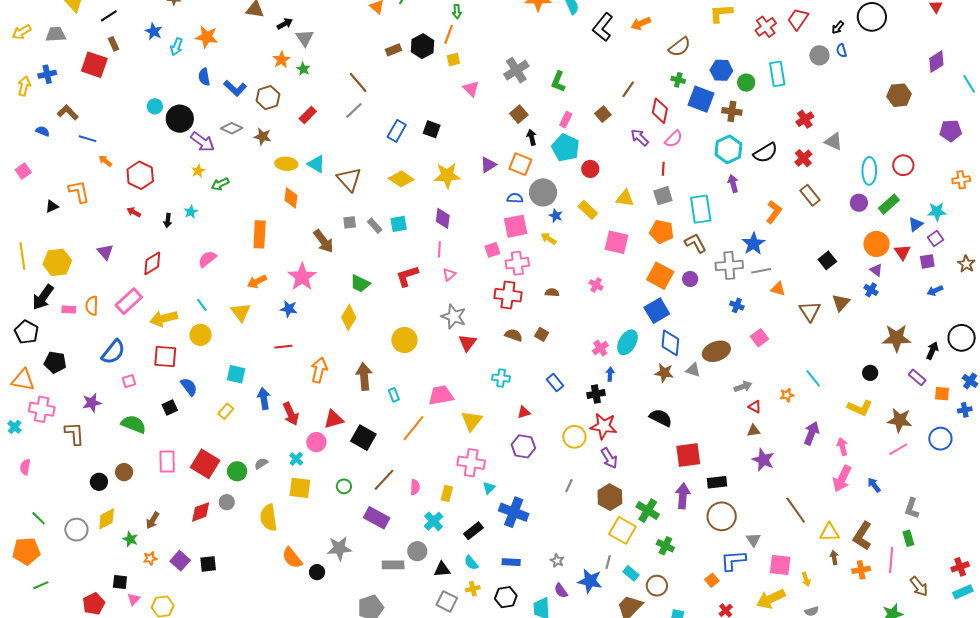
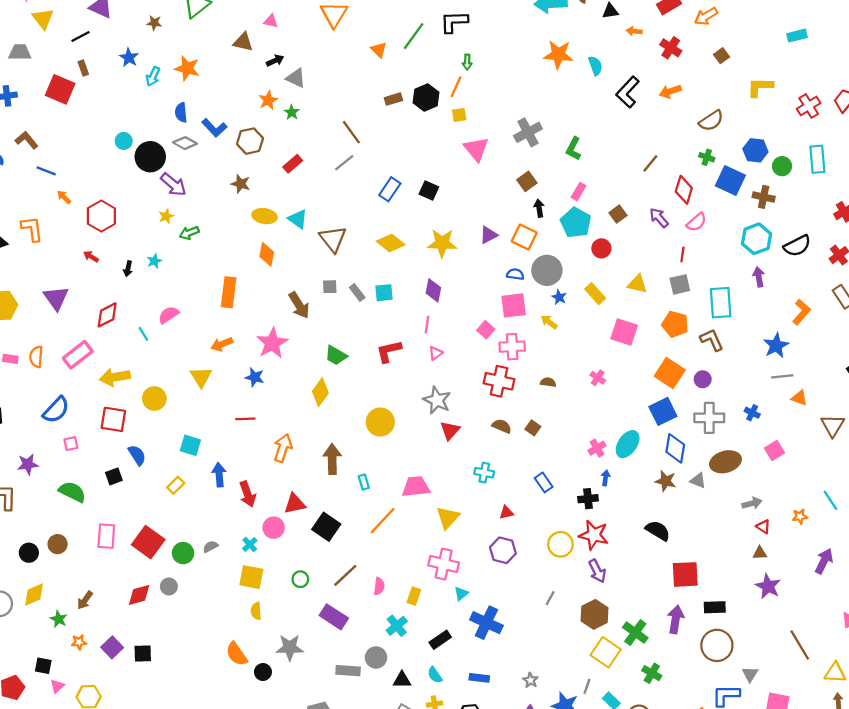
gray triangle: (305, 38) -> (296, 78), turned -36
pink triangle: (471, 89) -> (476, 149), size x1.4
brown square: (603, 114) -> (618, 214), moved
gray diamond: (232, 128) -> (185, 143), moved
pink square: (492, 250) -> (486, 330), turned -35
purple triangle: (105, 252) -> (56, 298), size x1.4
gray cross: (729, 265) -> (709, 418), moved
cyan line: (202, 305) -> (143, 334), moved
yellow semicircle: (269, 518) -> (256, 611), moved, size x0.6

